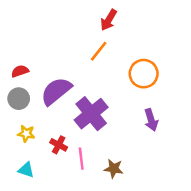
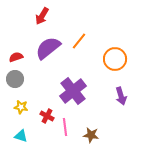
red arrow: (109, 20) -> (42, 16), moved
purple semicircle: (56, 91) -> (48, 48), moved

